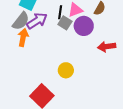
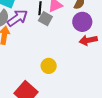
purple circle: (84, 26) -> (82, 22), moved

